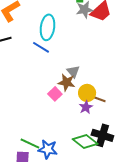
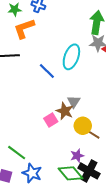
cyan ellipse: (48, 27) -> (71, 57), moved
purple star: (86, 107) -> (77, 156), moved
green line: (30, 143) -> (17, 153), moved

